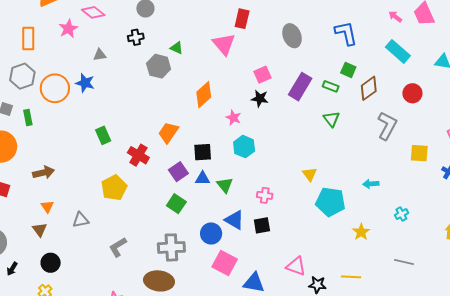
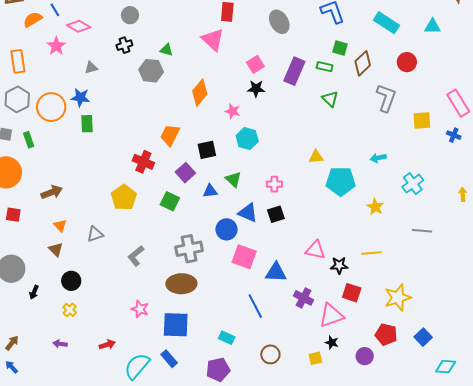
green rectangle: (103, 135) -> (87, 124), moved, turned 30
yellow triangle: (310, 174) -> (316, 157), turned -49
blue triangle: (203, 178) -> (210, 191), moved
green square: (176, 204) -> (170, 201), moved
cyan cross: (401, 214) -> (413, 184), size x1.5

